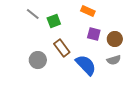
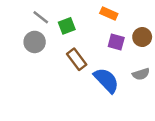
brown circle: (115, 39) -> (142, 37), moved
gray circle: (38, 60) -> (35, 42), moved

